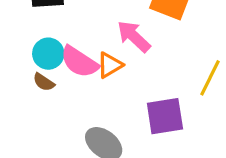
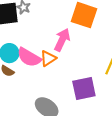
pink arrow: (134, 36) -> (62, 40), turned 75

